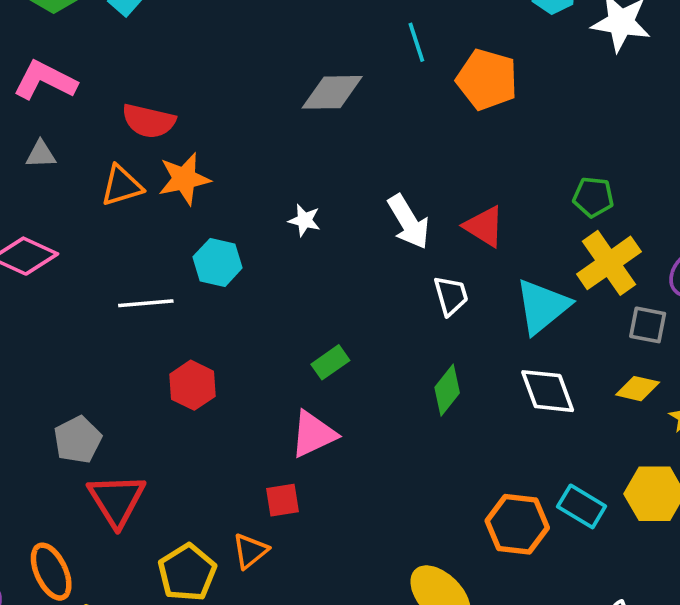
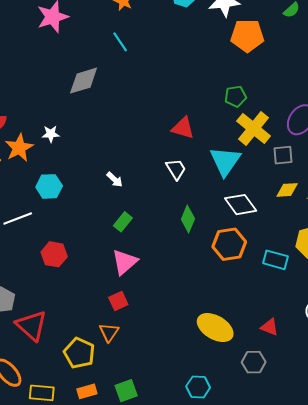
orange pentagon: (487, 80) -> (247, 36), moved
white star: (304, 220) -> (51, 134), moved
white arrow: (409, 222) -> (115, 180), moved, size x0.6
orange hexagon: (517, 524) -> (229, 244), moved

